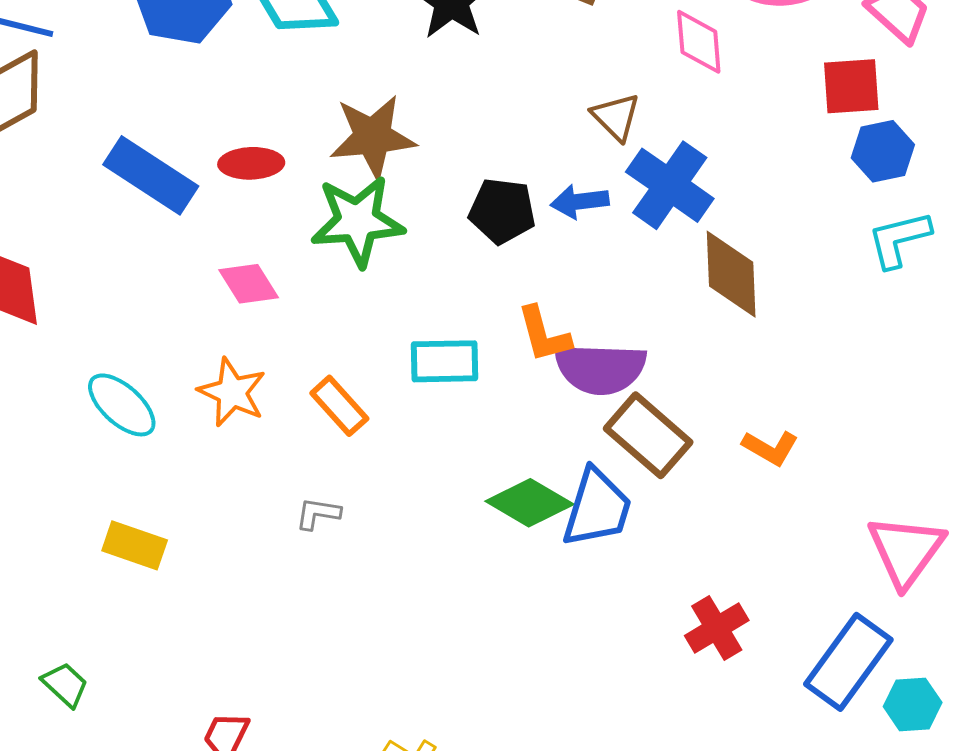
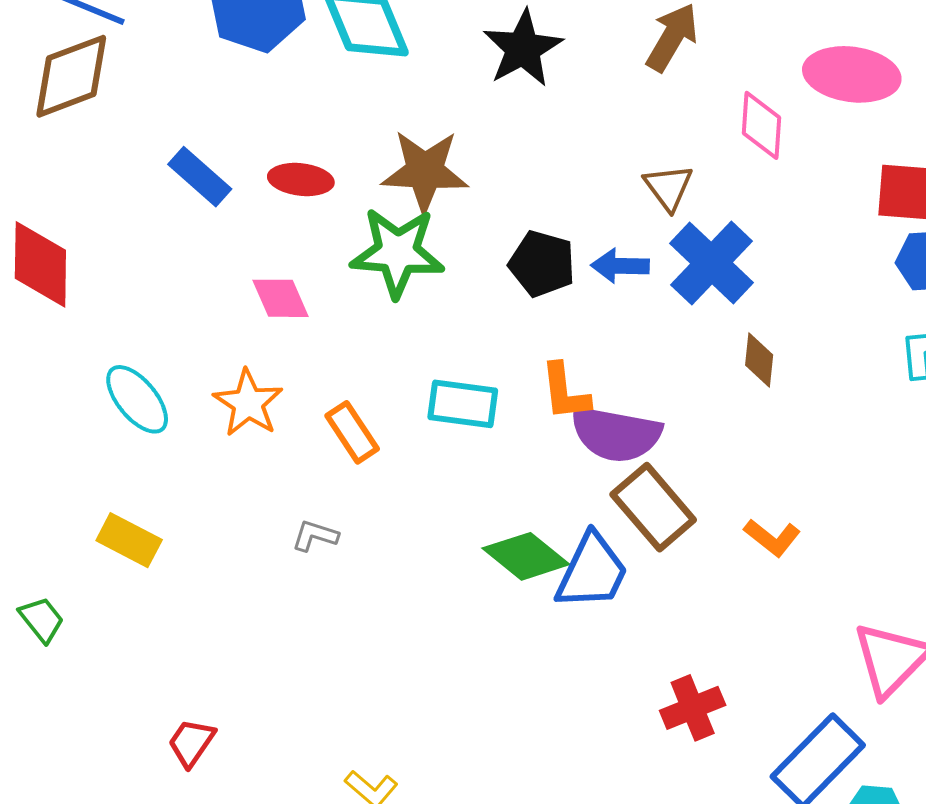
blue rectangle: (151, 175) -> (200, 177), size x0.7
brown diamond: (731, 274) -> (759, 360), size x0.6
green trapezoid: (65, 685) -> (42, 620), moved

